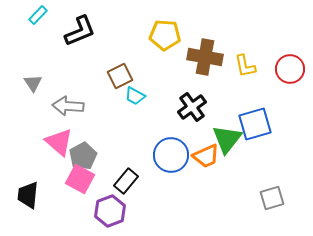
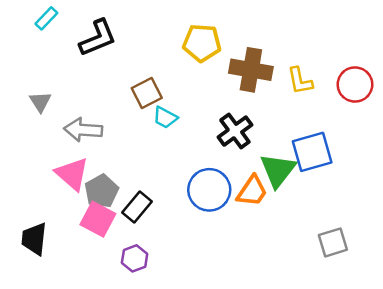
orange trapezoid: (206, 156) -> (252, 191), turned -32
black rectangle: (126, 181) -> (137, 207), moved
purple hexagon: (110, 211) -> (135, 258), size x0.7

